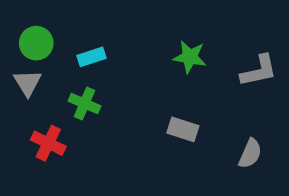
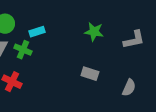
green cross: (85, 104) -> (23, 50), moved

